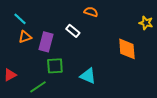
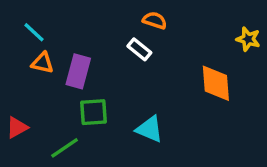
white rectangle: (73, 31) -> (139, 49), moved
orange triangle: (25, 37) -> (42, 63), turned 32

